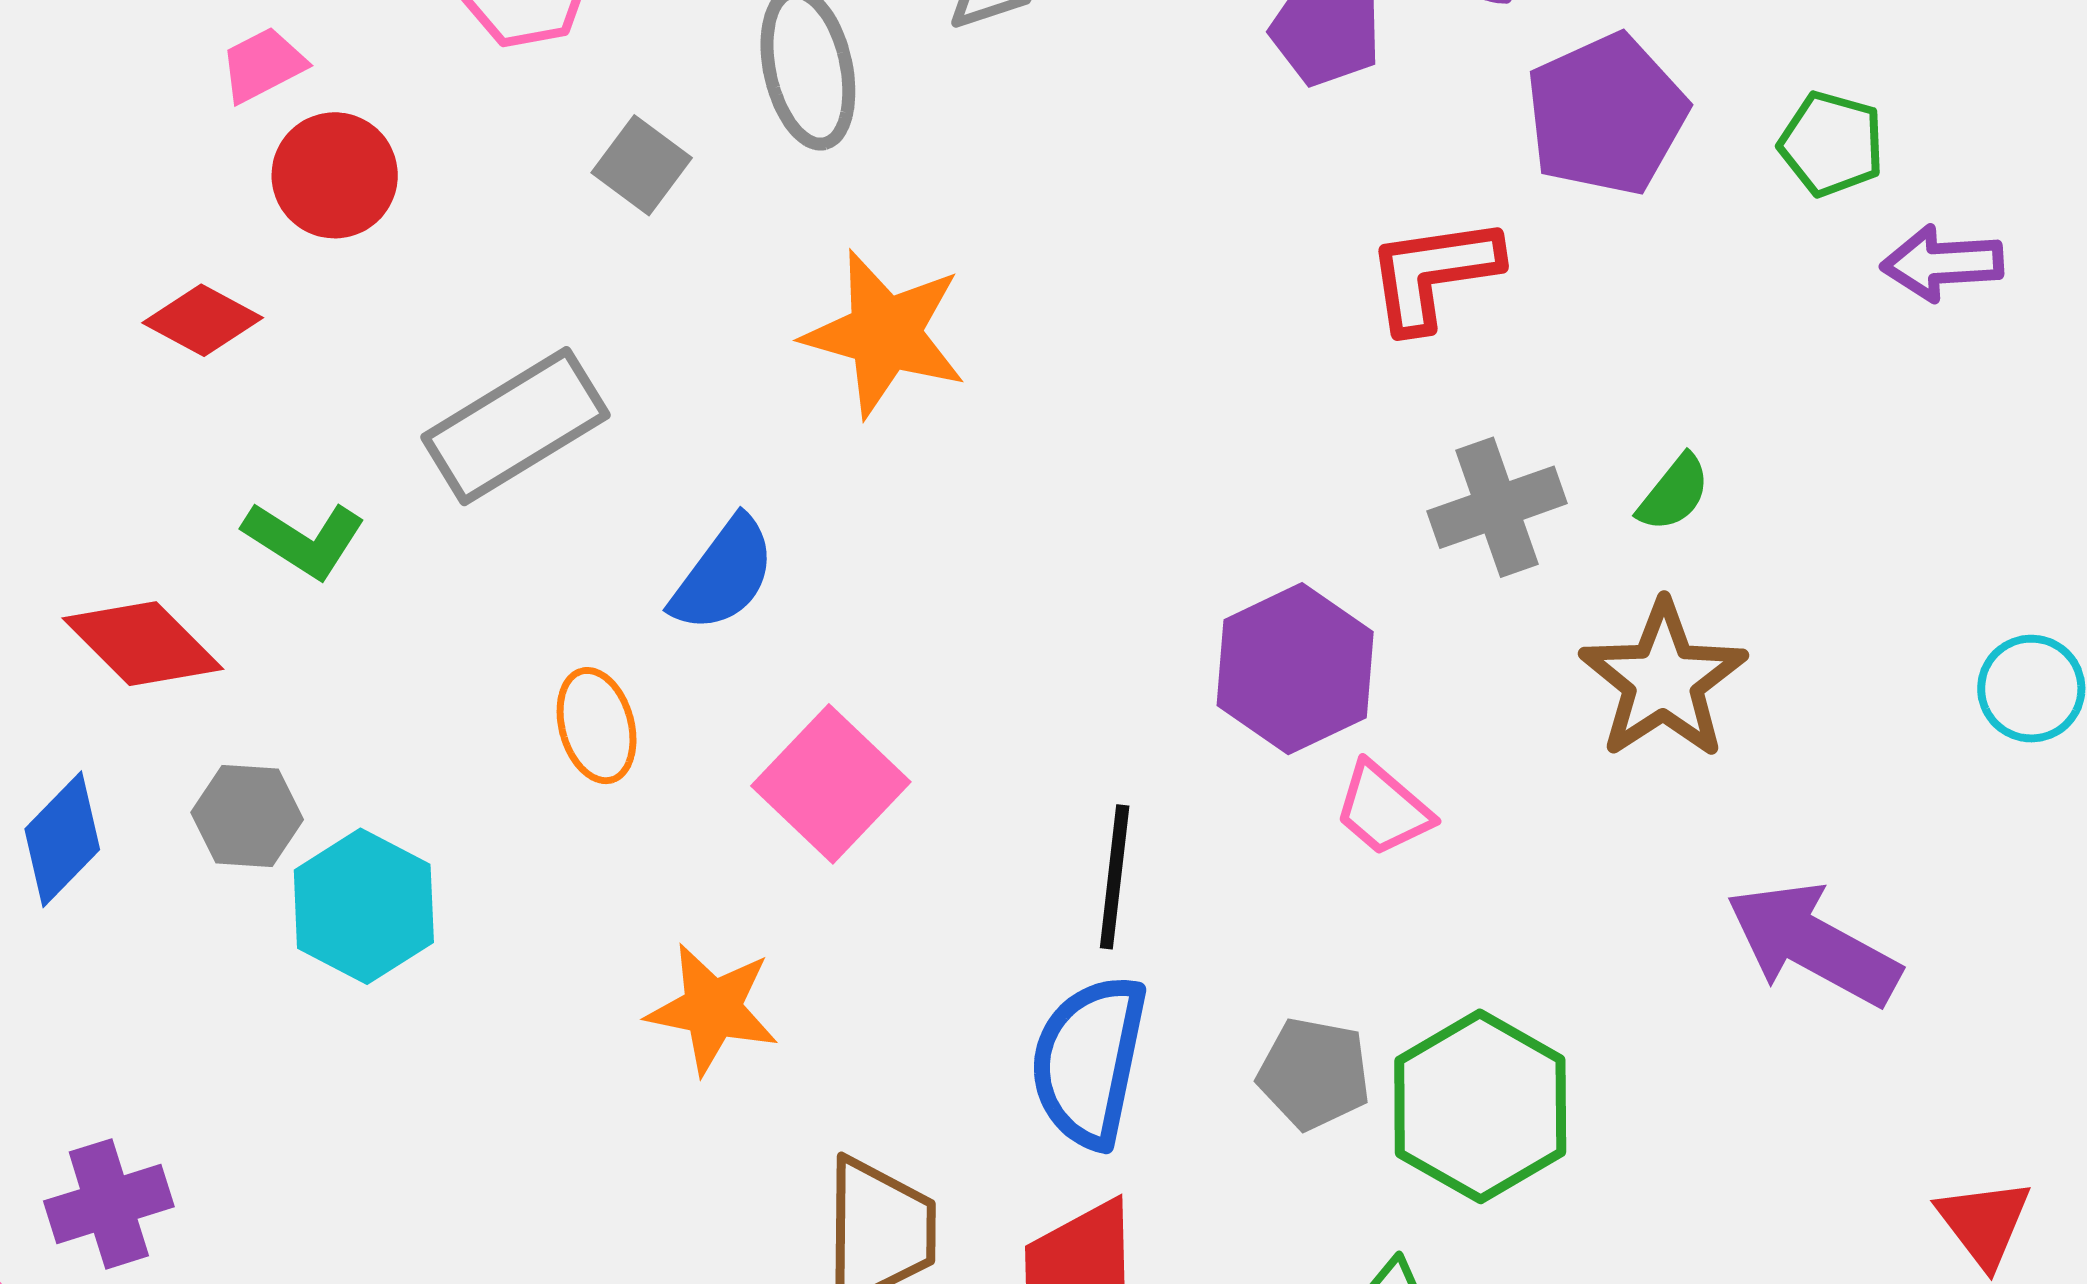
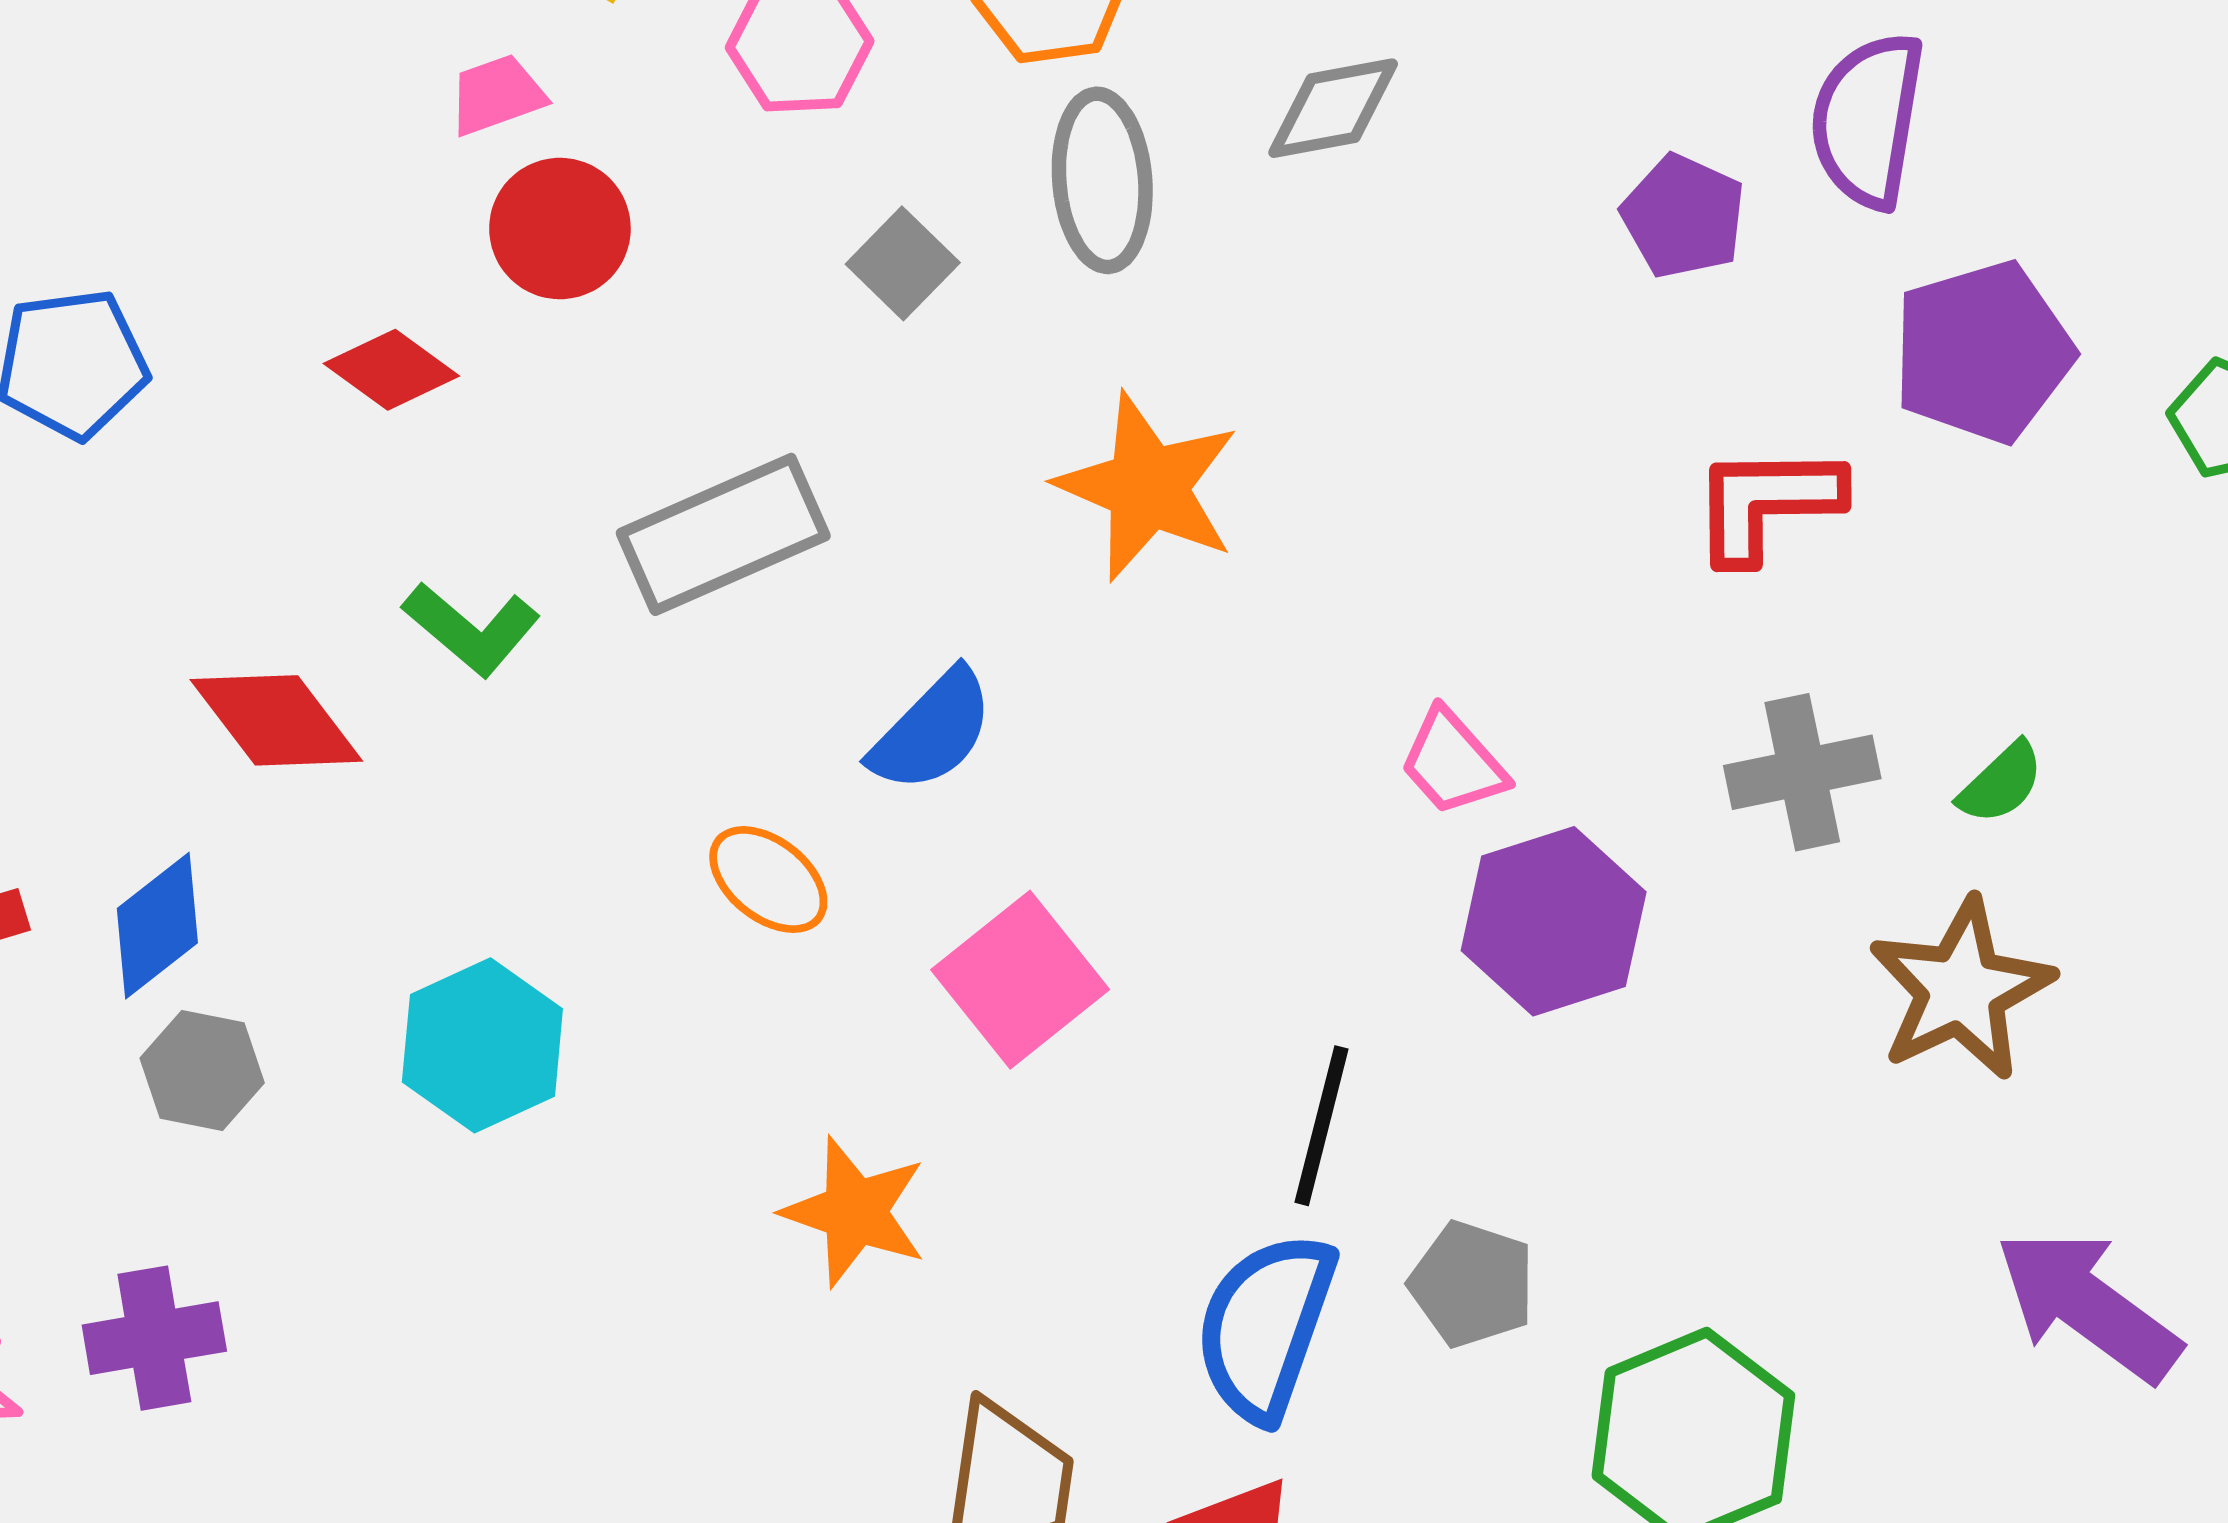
orange ellipse: (597, 726) -> (768, 880), turned -44
pink trapezoid: (1383, 809) -> (1453, 763), moved
gray hexagon: (247, 816) -> (202, 1070), moved
gray pentagon: (1314, 1074) -> (1472, 1284), moved

